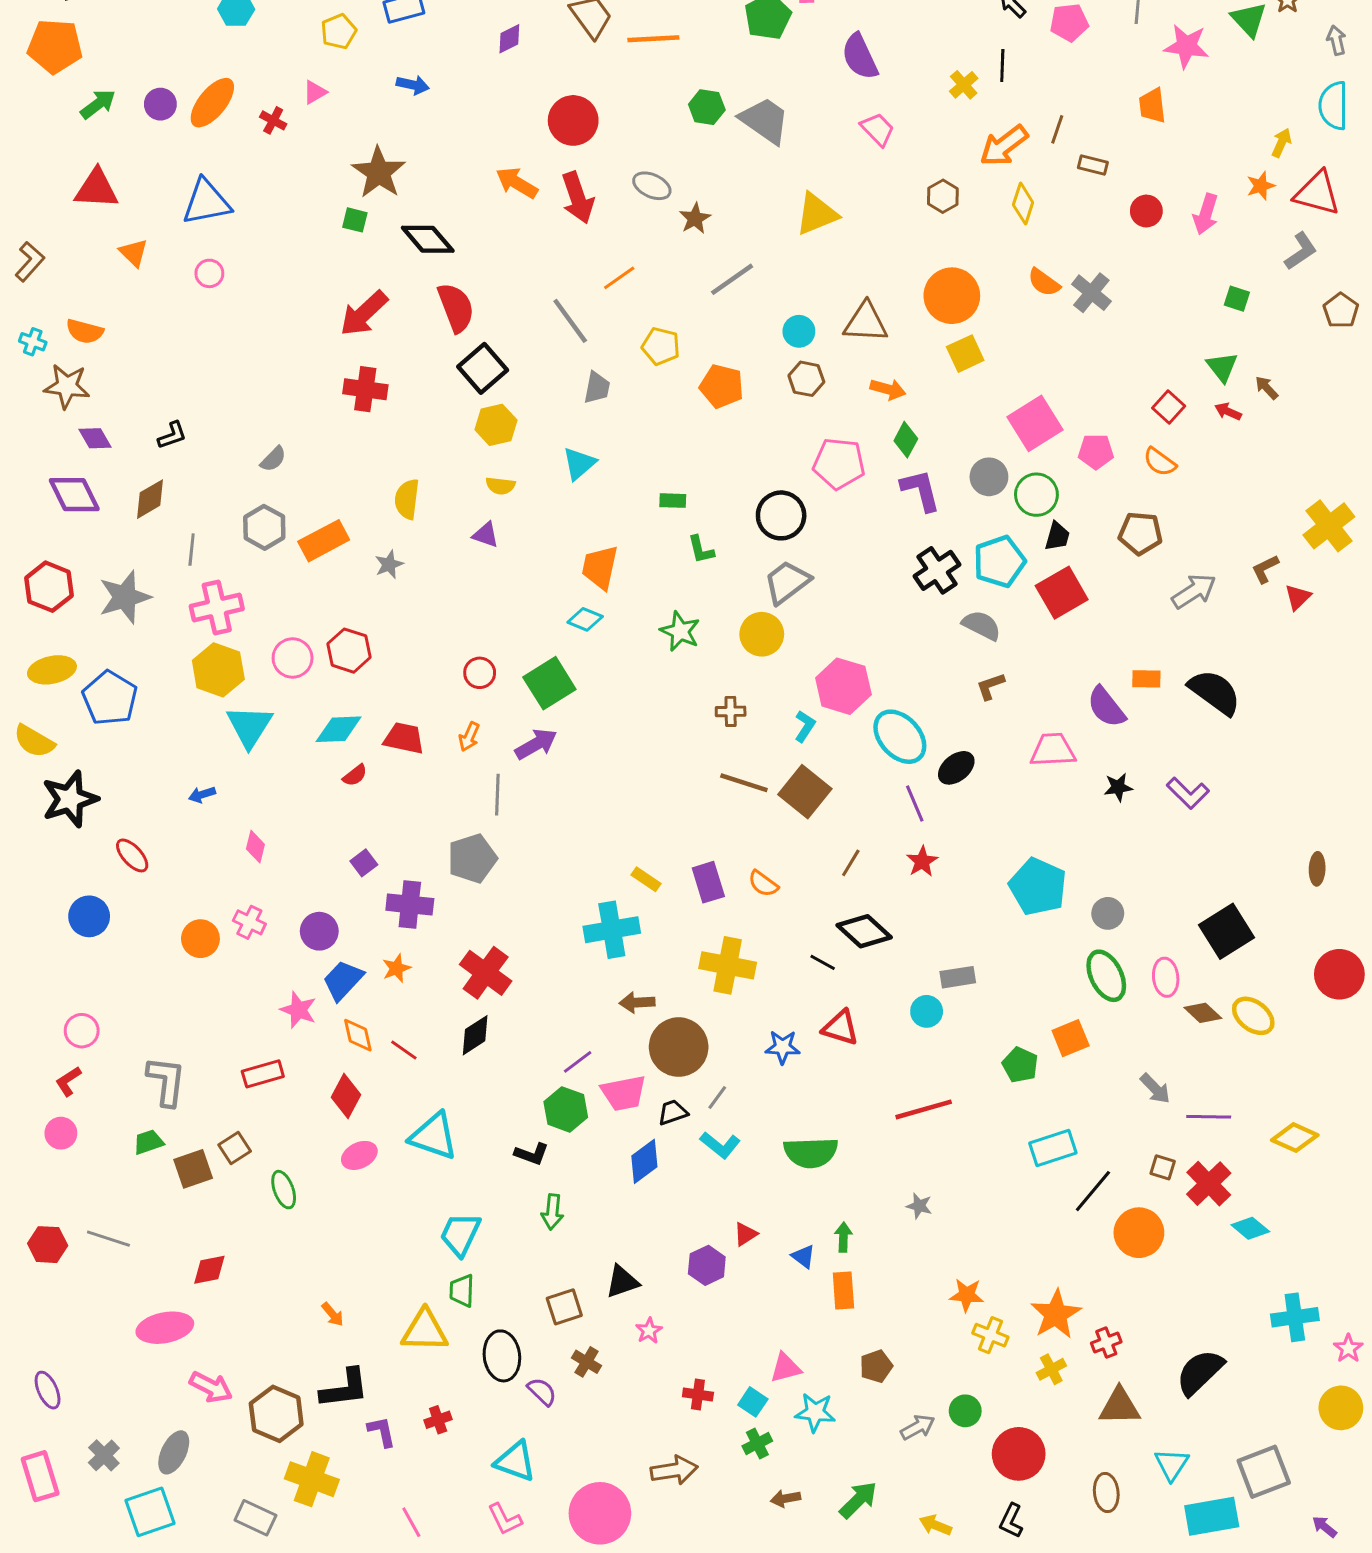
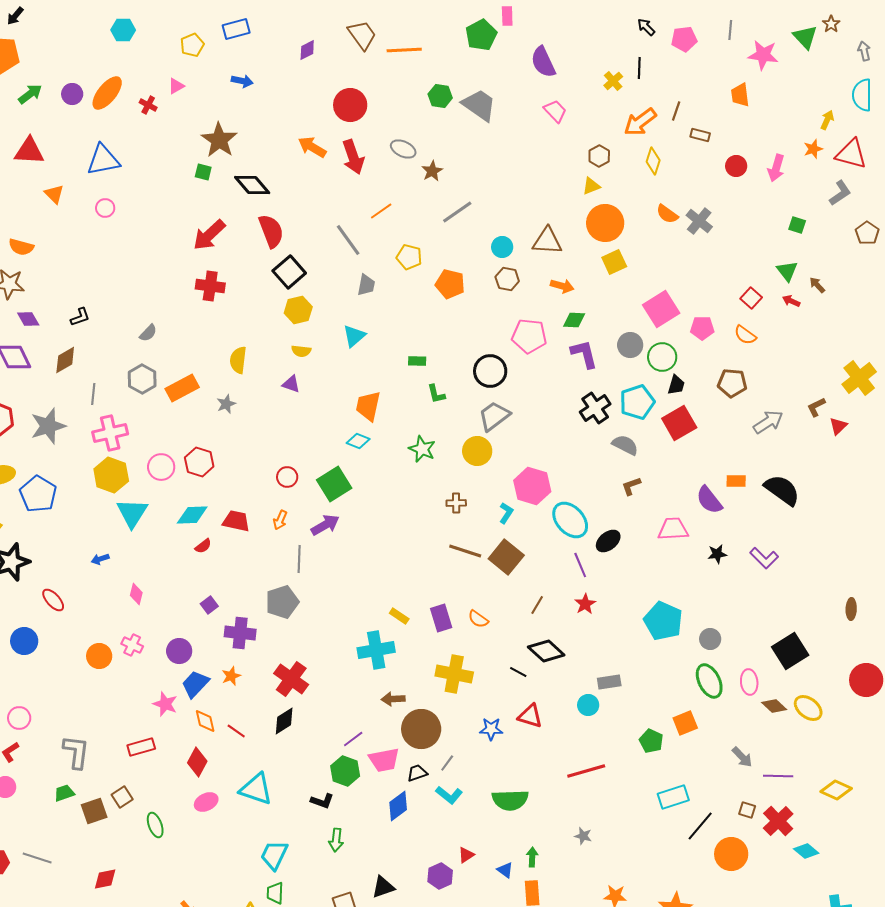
yellow triangle: (817, 214) -> (591, 186), moved, size x0.6
green diamond: (906, 440) -> (574, 320), turned 65

